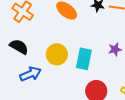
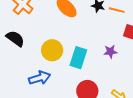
blue arrow: (31, 74) -> (40, 78), moved

